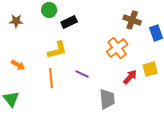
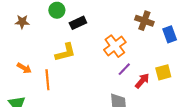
orange cross: (117, 48) -> (115, 46), moved
purple line: (82, 74) -> (124, 69), moved, turned -72
orange line: (51, 78) -> (47, 80), moved

